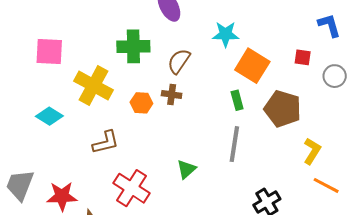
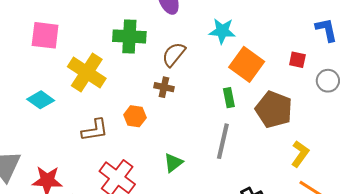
orange hexagon: (141, 103) -> (135, 116), moved

